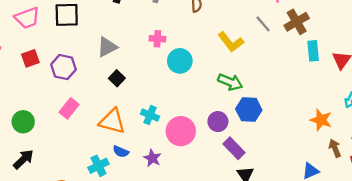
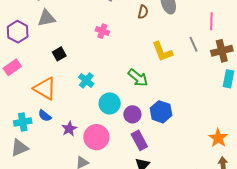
gray triangle: (107, 47) -> (47, 18), moved
cyan circle: (180, 61) -> (110, 103), moved
green arrow: (230, 82) -> (138, 78), moved
cyan cross: (150, 115) -> (86, 80), moved
pink circle: (181, 131) -> (96, 137), moved

